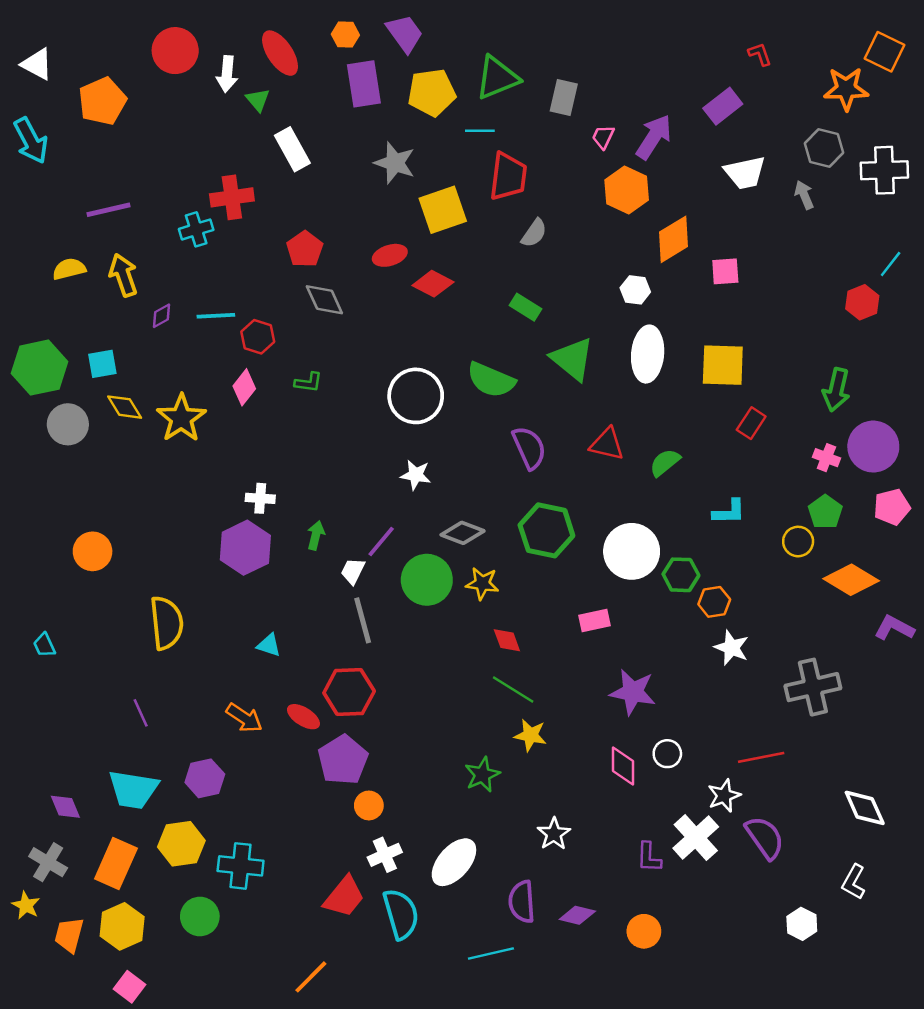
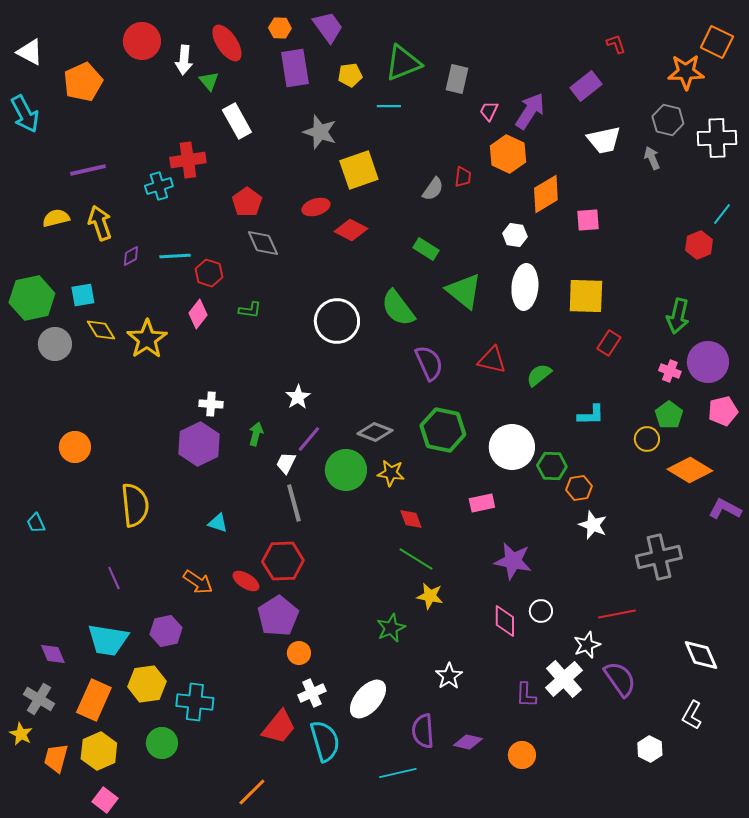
yellow pentagon: (432, 93) -> (350, 75), size x0.6
red trapezoid: (508, 176) -> (463, 177), moved, size x0.5
green semicircle: (491, 380) -> (398, 308), turned 30
white star: (416, 475) -> (298, 397), moved, turned 30

